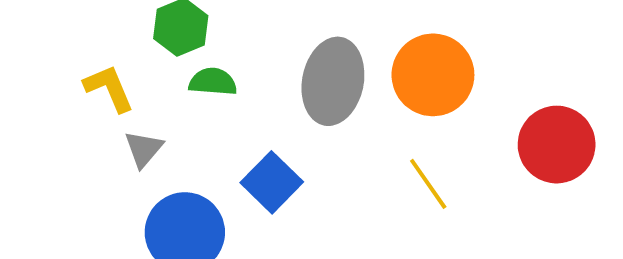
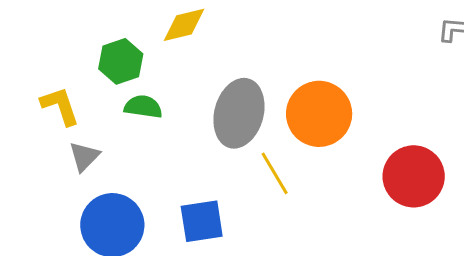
blue square: (272, 182) -> (202, 221), moved, turned 33
yellow line: (428, 184) -> (275, 173), moved

